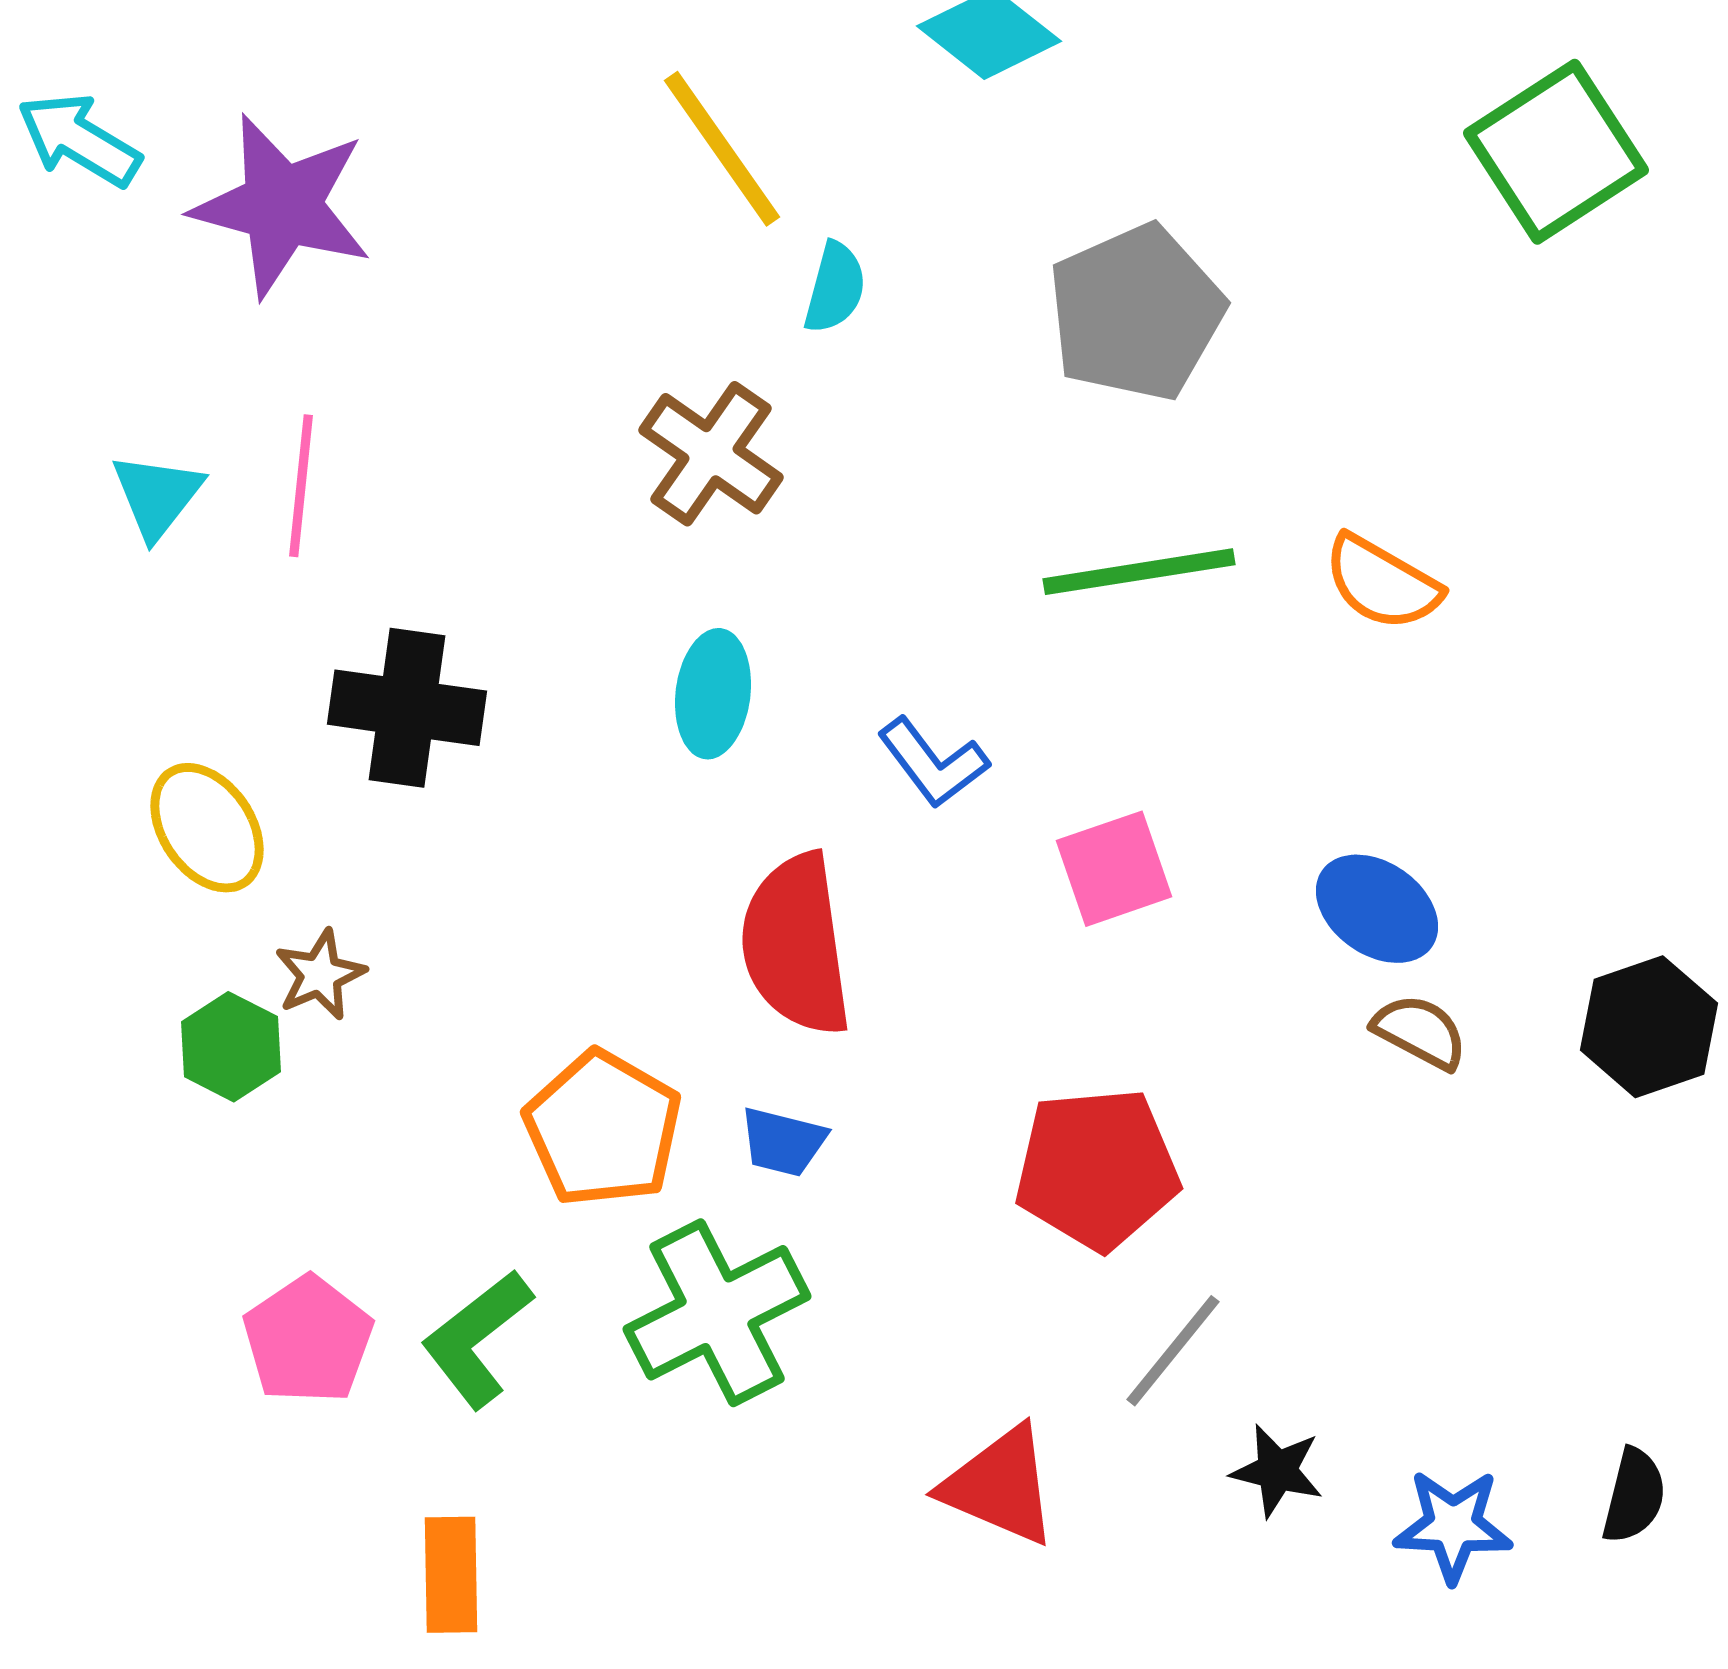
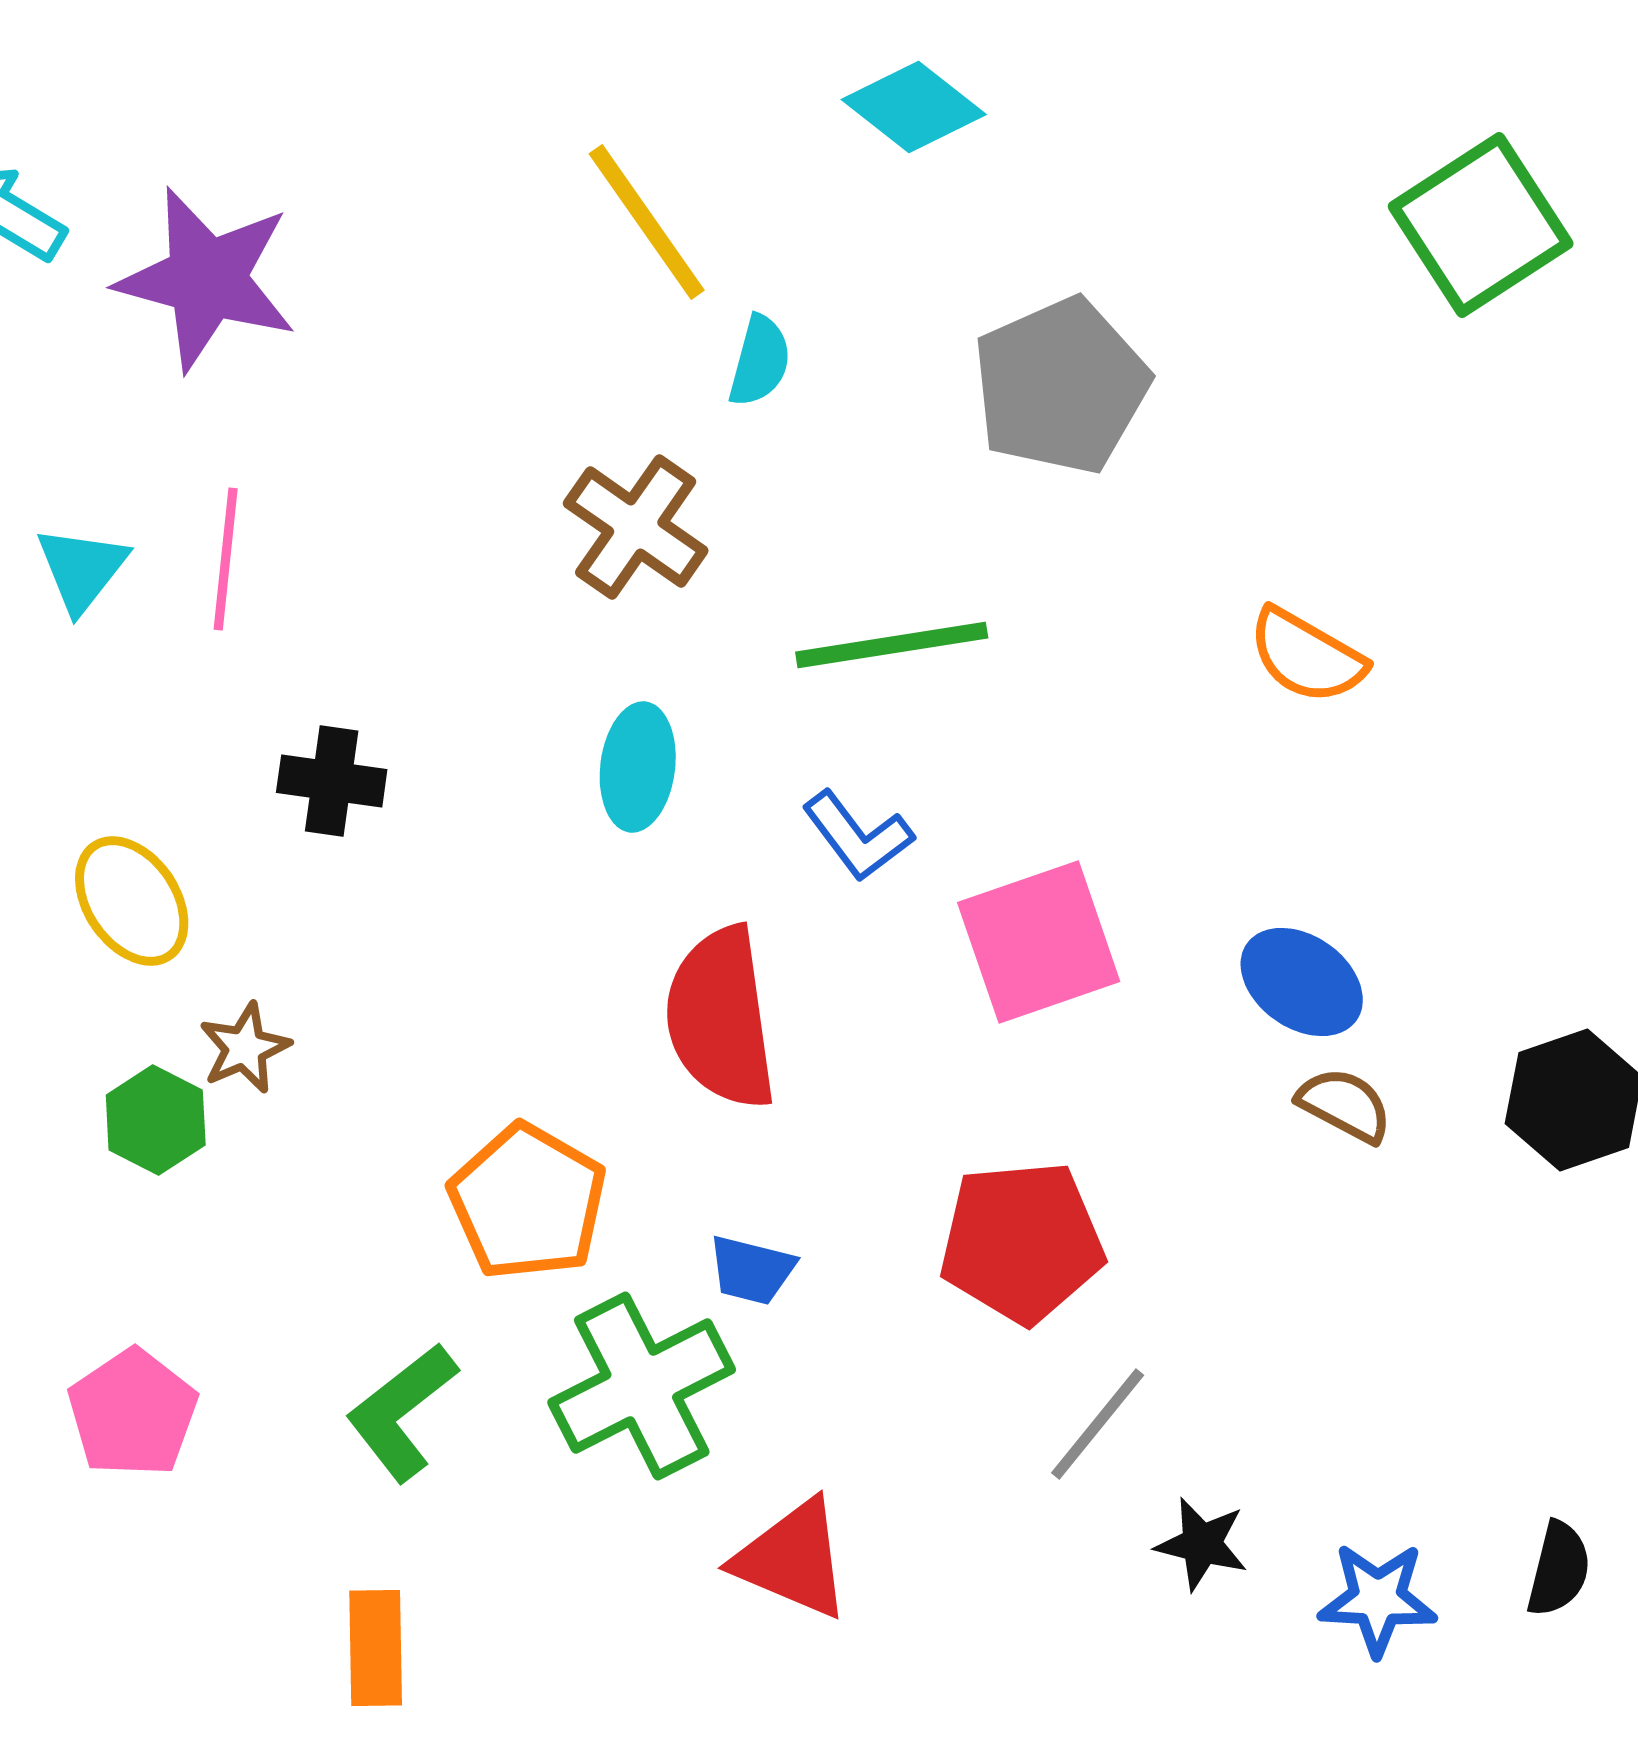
green line: (1139, 572) -> (892, 645), moved
black cross: (407, 708) -> (332, 781), size x0.7
pink square: (1114, 869) -> (1039, 942), size x1.4
blue trapezoid: (783, 1142) -> (752, 1270), moved
pink pentagon: (308, 1340) -> (133, 1413), moved
red triangle: (1000, 1486) -> (793, 1559), moved

